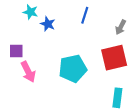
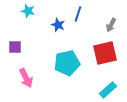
blue star: (48, 24) -> (58, 25), moved
pink arrow: (28, 72) -> (26, 78), moved
cyan rectangle: (117, 98) -> (108, 90), turned 42

